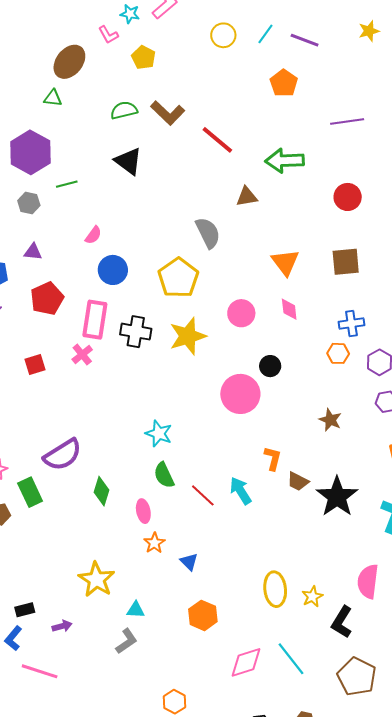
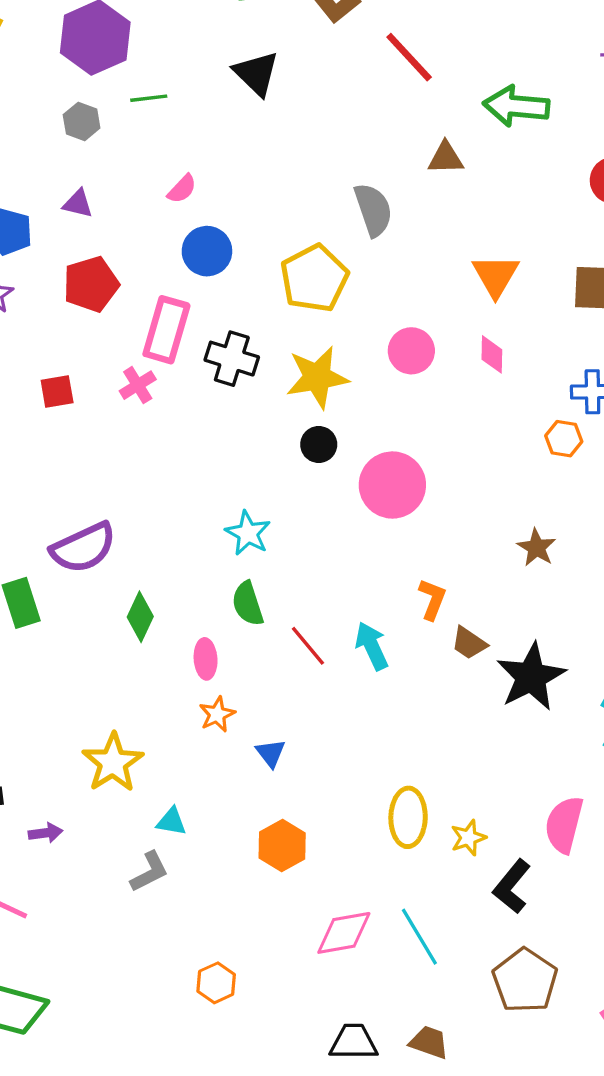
black circle: (270, 366) -> (319, 444), moved

